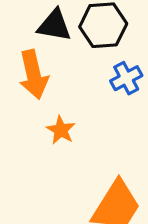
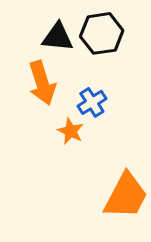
blue cross: (126, 78) -> (92, 102), moved

